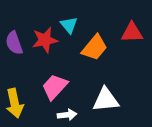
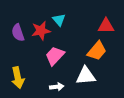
orange trapezoid: (95, 48) -> (97, 51), moved
pink trapezoid: (55, 87) -> (55, 56), moved

